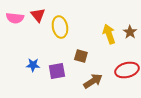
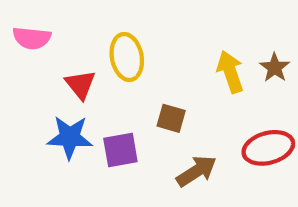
red triangle: (38, 15) -> (80, 84), moved
blue star: (33, 65) -> (70, 137), size x1.5

